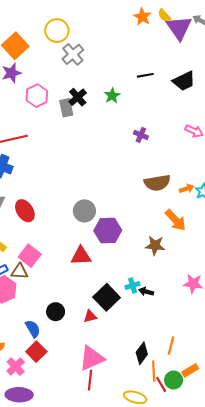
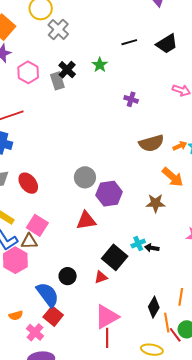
blue semicircle: (33, 329) -> (48, 295), size x1.5

